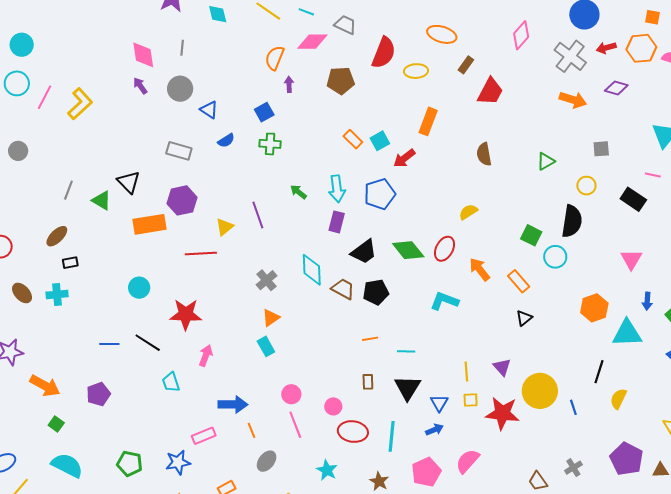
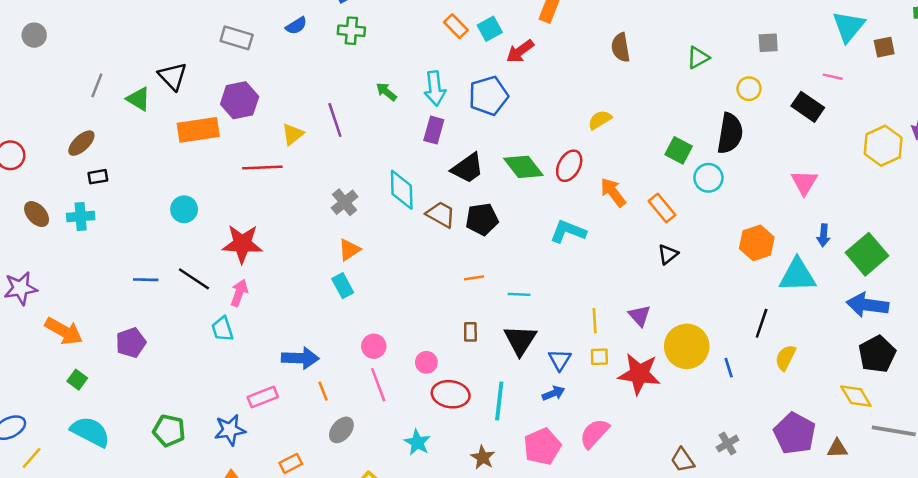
pink arrow: (206, 356) -> (239, 293), moved

